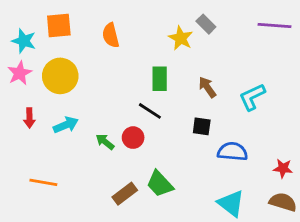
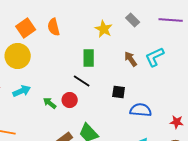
gray rectangle: (206, 24) -> (133, 20), moved
orange square: (59, 26) -> (26, 28), moved, turned -30
brown arrow: (207, 87) -> (131, 59), moved
cyan L-shape: (252, 97) -> (155, 57), moved

